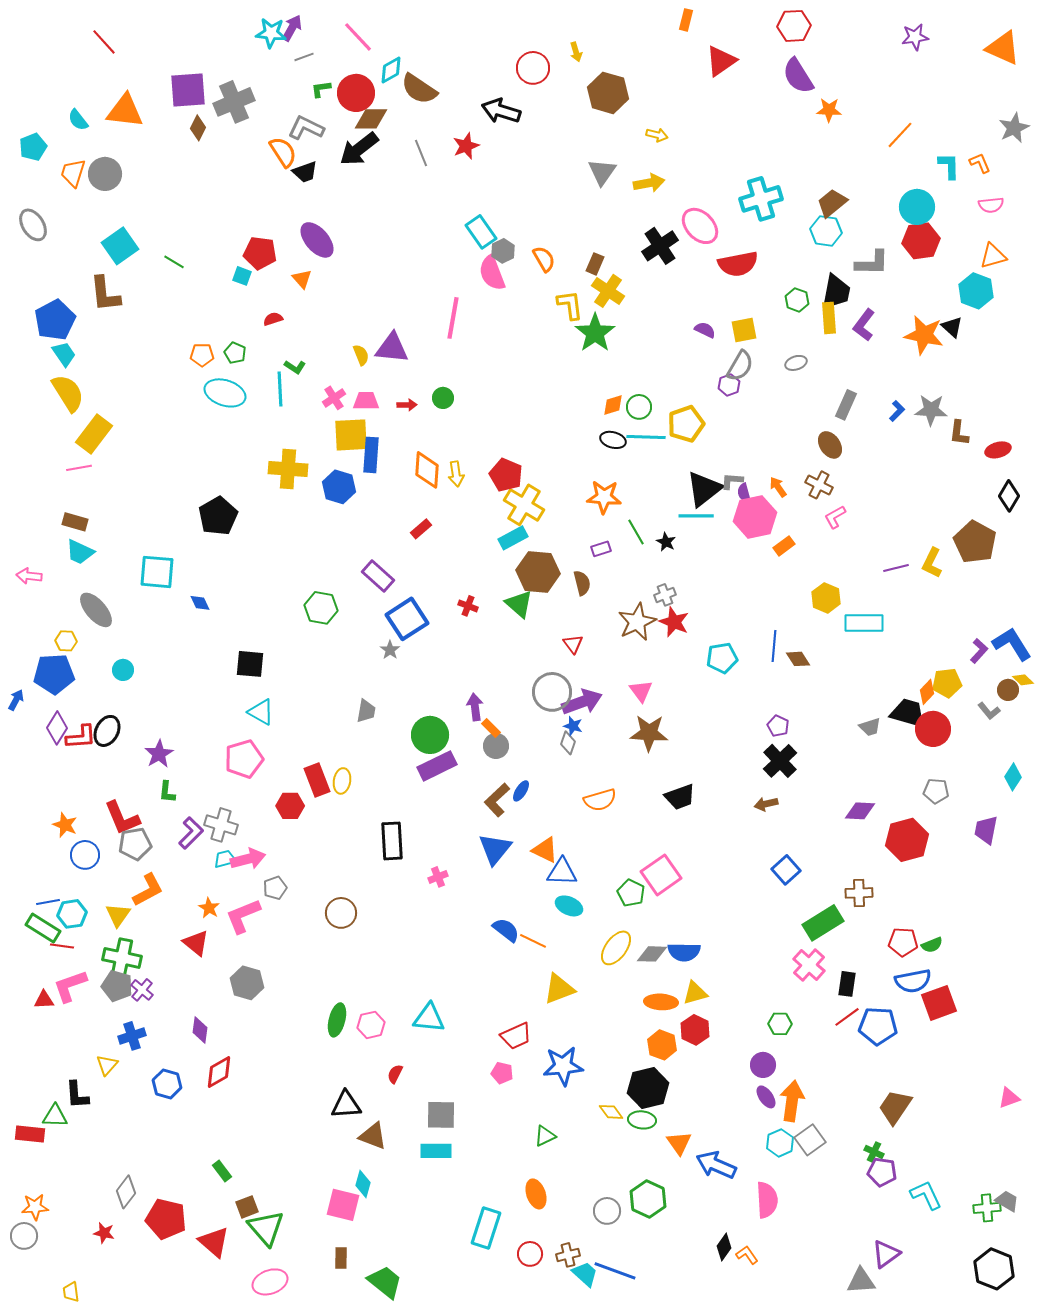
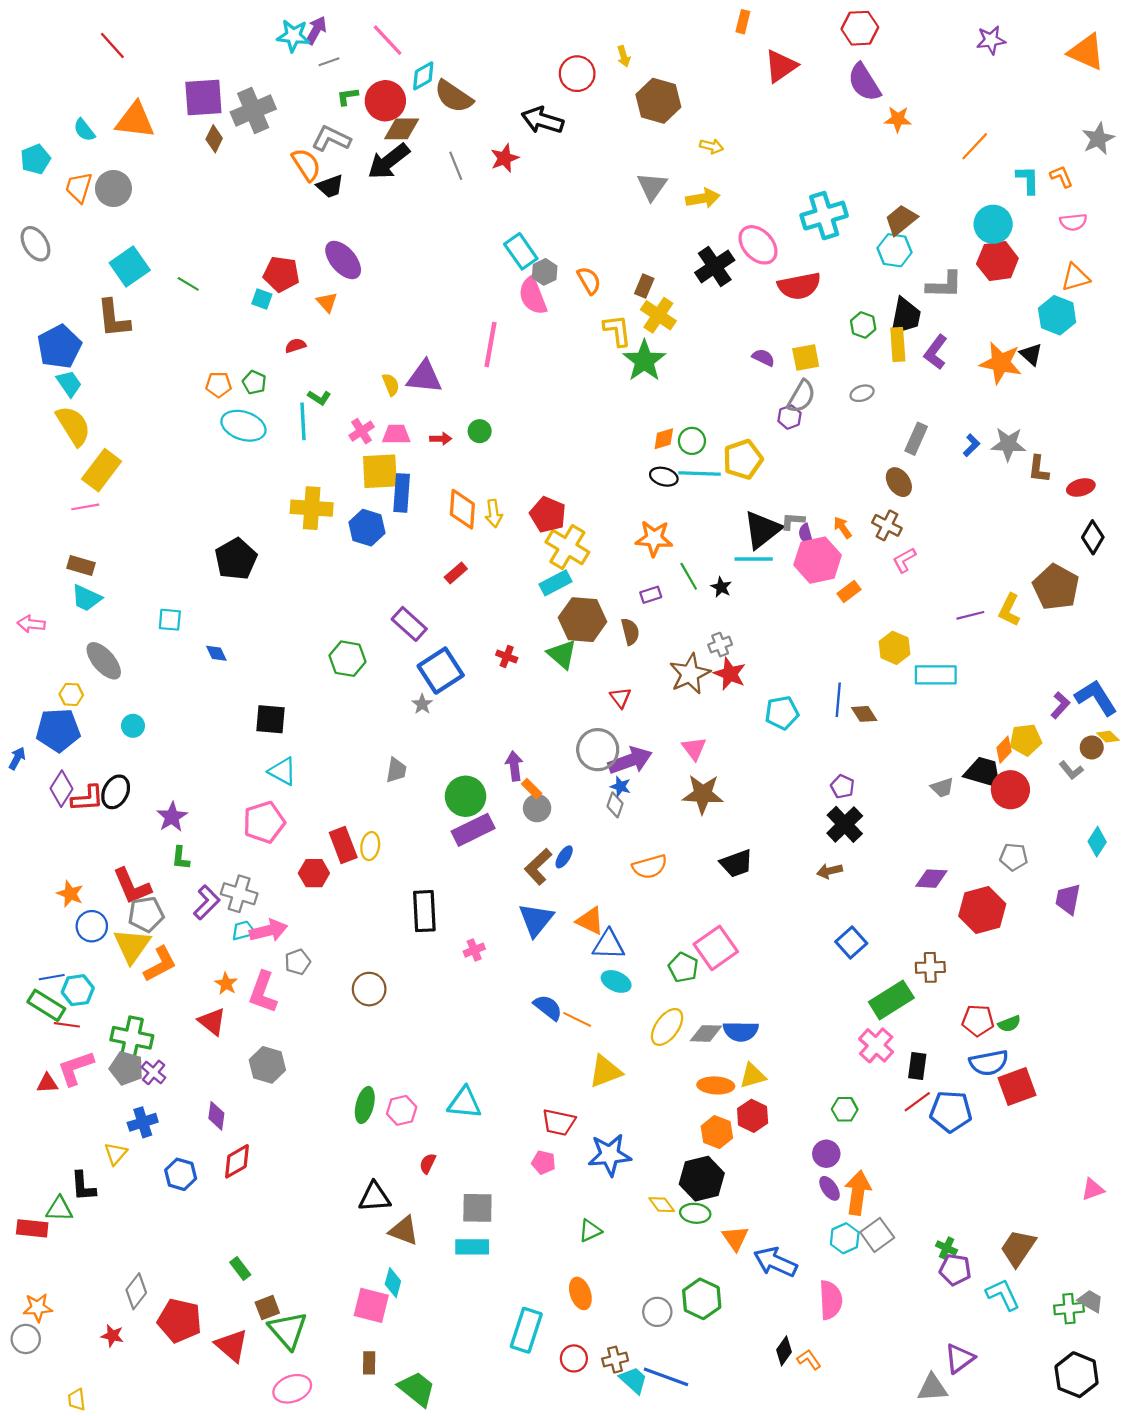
cyan square: (157, 572) -> (170, 620), size x0.6
yellow triangle: (118, 915) -> (132, 946), moved, size x1.4
pink L-shape: (243, 916) -> (263, 992), turned -48
red trapezoid: (516, 1036) -> (559, 1122), turned 36
brown trapezoid: (895, 1107) -> (1018, 1248), moved

